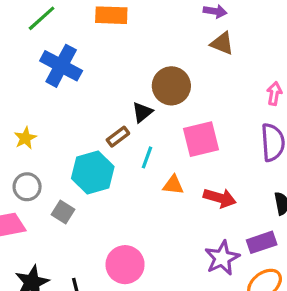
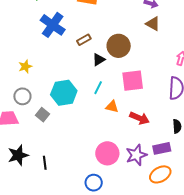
brown rectangle: (118, 137) -> (84, 40), moved
pink circle: (125, 265) -> (107, 153), moved

